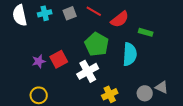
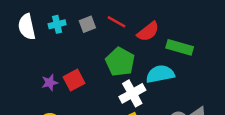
green rectangle: (146, 32) -> (180, 47), size x1.5
cyan semicircle: (130, 54) -> (160, 74), turned -105
white cross: (88, 71) -> (132, 93), moved

